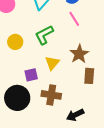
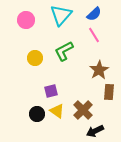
yellow triangle: (52, 63) -> (57, 111), moved, turned -35
brown cross: (51, 95) -> (83, 110), moved, turned 36
black circle: (17, 98) -> (37, 114), size x0.6

